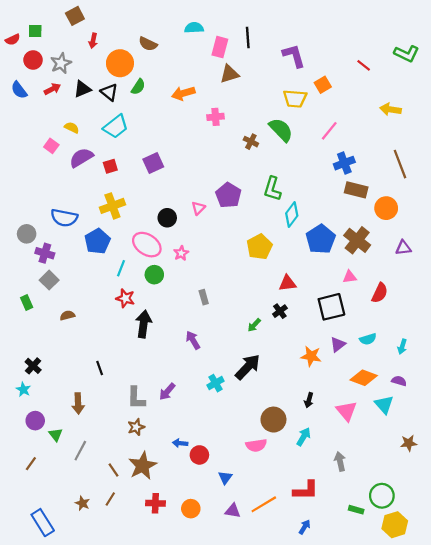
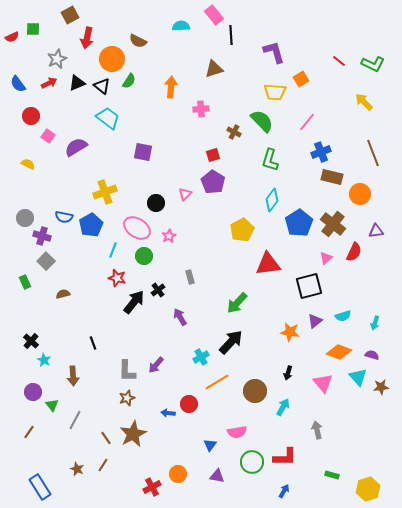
red arrow: (93, 41) -> (87, 38), size x1.5
pink rectangle: (220, 47) -> (214, 15), moved, turned -54
green L-shape: (407, 54) -> (373, 64), moved
red circle: (33, 60) -> (31, 116), moved
orange arrow: (183, 93) -> (171, 87), turned 110
yellow arrow: (390, 109) -> (364, 102), turned 36
cyan trapezoid: (116, 127) -> (108, 118), turned -105
yellow semicircle: (72, 128) -> (28, 164), moved
purple square: (153, 163) -> (143, 152), turned 36
red square: (110, 166) -> (213, 155), moved
green L-shape: (272, 189) -> (270, 160), moved
blue semicircle: (64, 218) -> (64, 217), moved, size x0.7
pink triangle: (350, 277) -> (326, 258), turned -32
red triangle: (287, 283) -> (268, 264), size x1.5
red semicircle: (380, 293) -> (354, 252), moved
black cross: (280, 311) -> (158, 290), moved
black arrow: (144, 324) -> (134, 302), turned 30
green arrow: (254, 325) -> (237, 303), size x1.6
cyan star: (23, 389) -> (44, 360), moved
brown star: (409, 443) -> (381, 387), moved
pink semicircle: (256, 445) -> (237, 432), moved
red circle: (199, 455) -> (189, 404), moved
green circle: (382, 496) -> (252, 462), moved
red cross: (155, 503) -> (152, 487), moved, turned -30
orange line: (264, 504) -> (217, 382), moved

